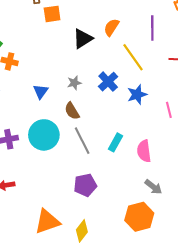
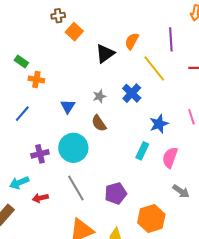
orange square: (52, 14) -> (74, 32), turned -36
blue star: (137, 95) -> (159, 124), moved
gray line: (82, 141) -> (76, 188), moved
pink semicircle: (144, 151) -> (170, 158), turned 30
orange hexagon: (139, 217) -> (151, 219), moved

